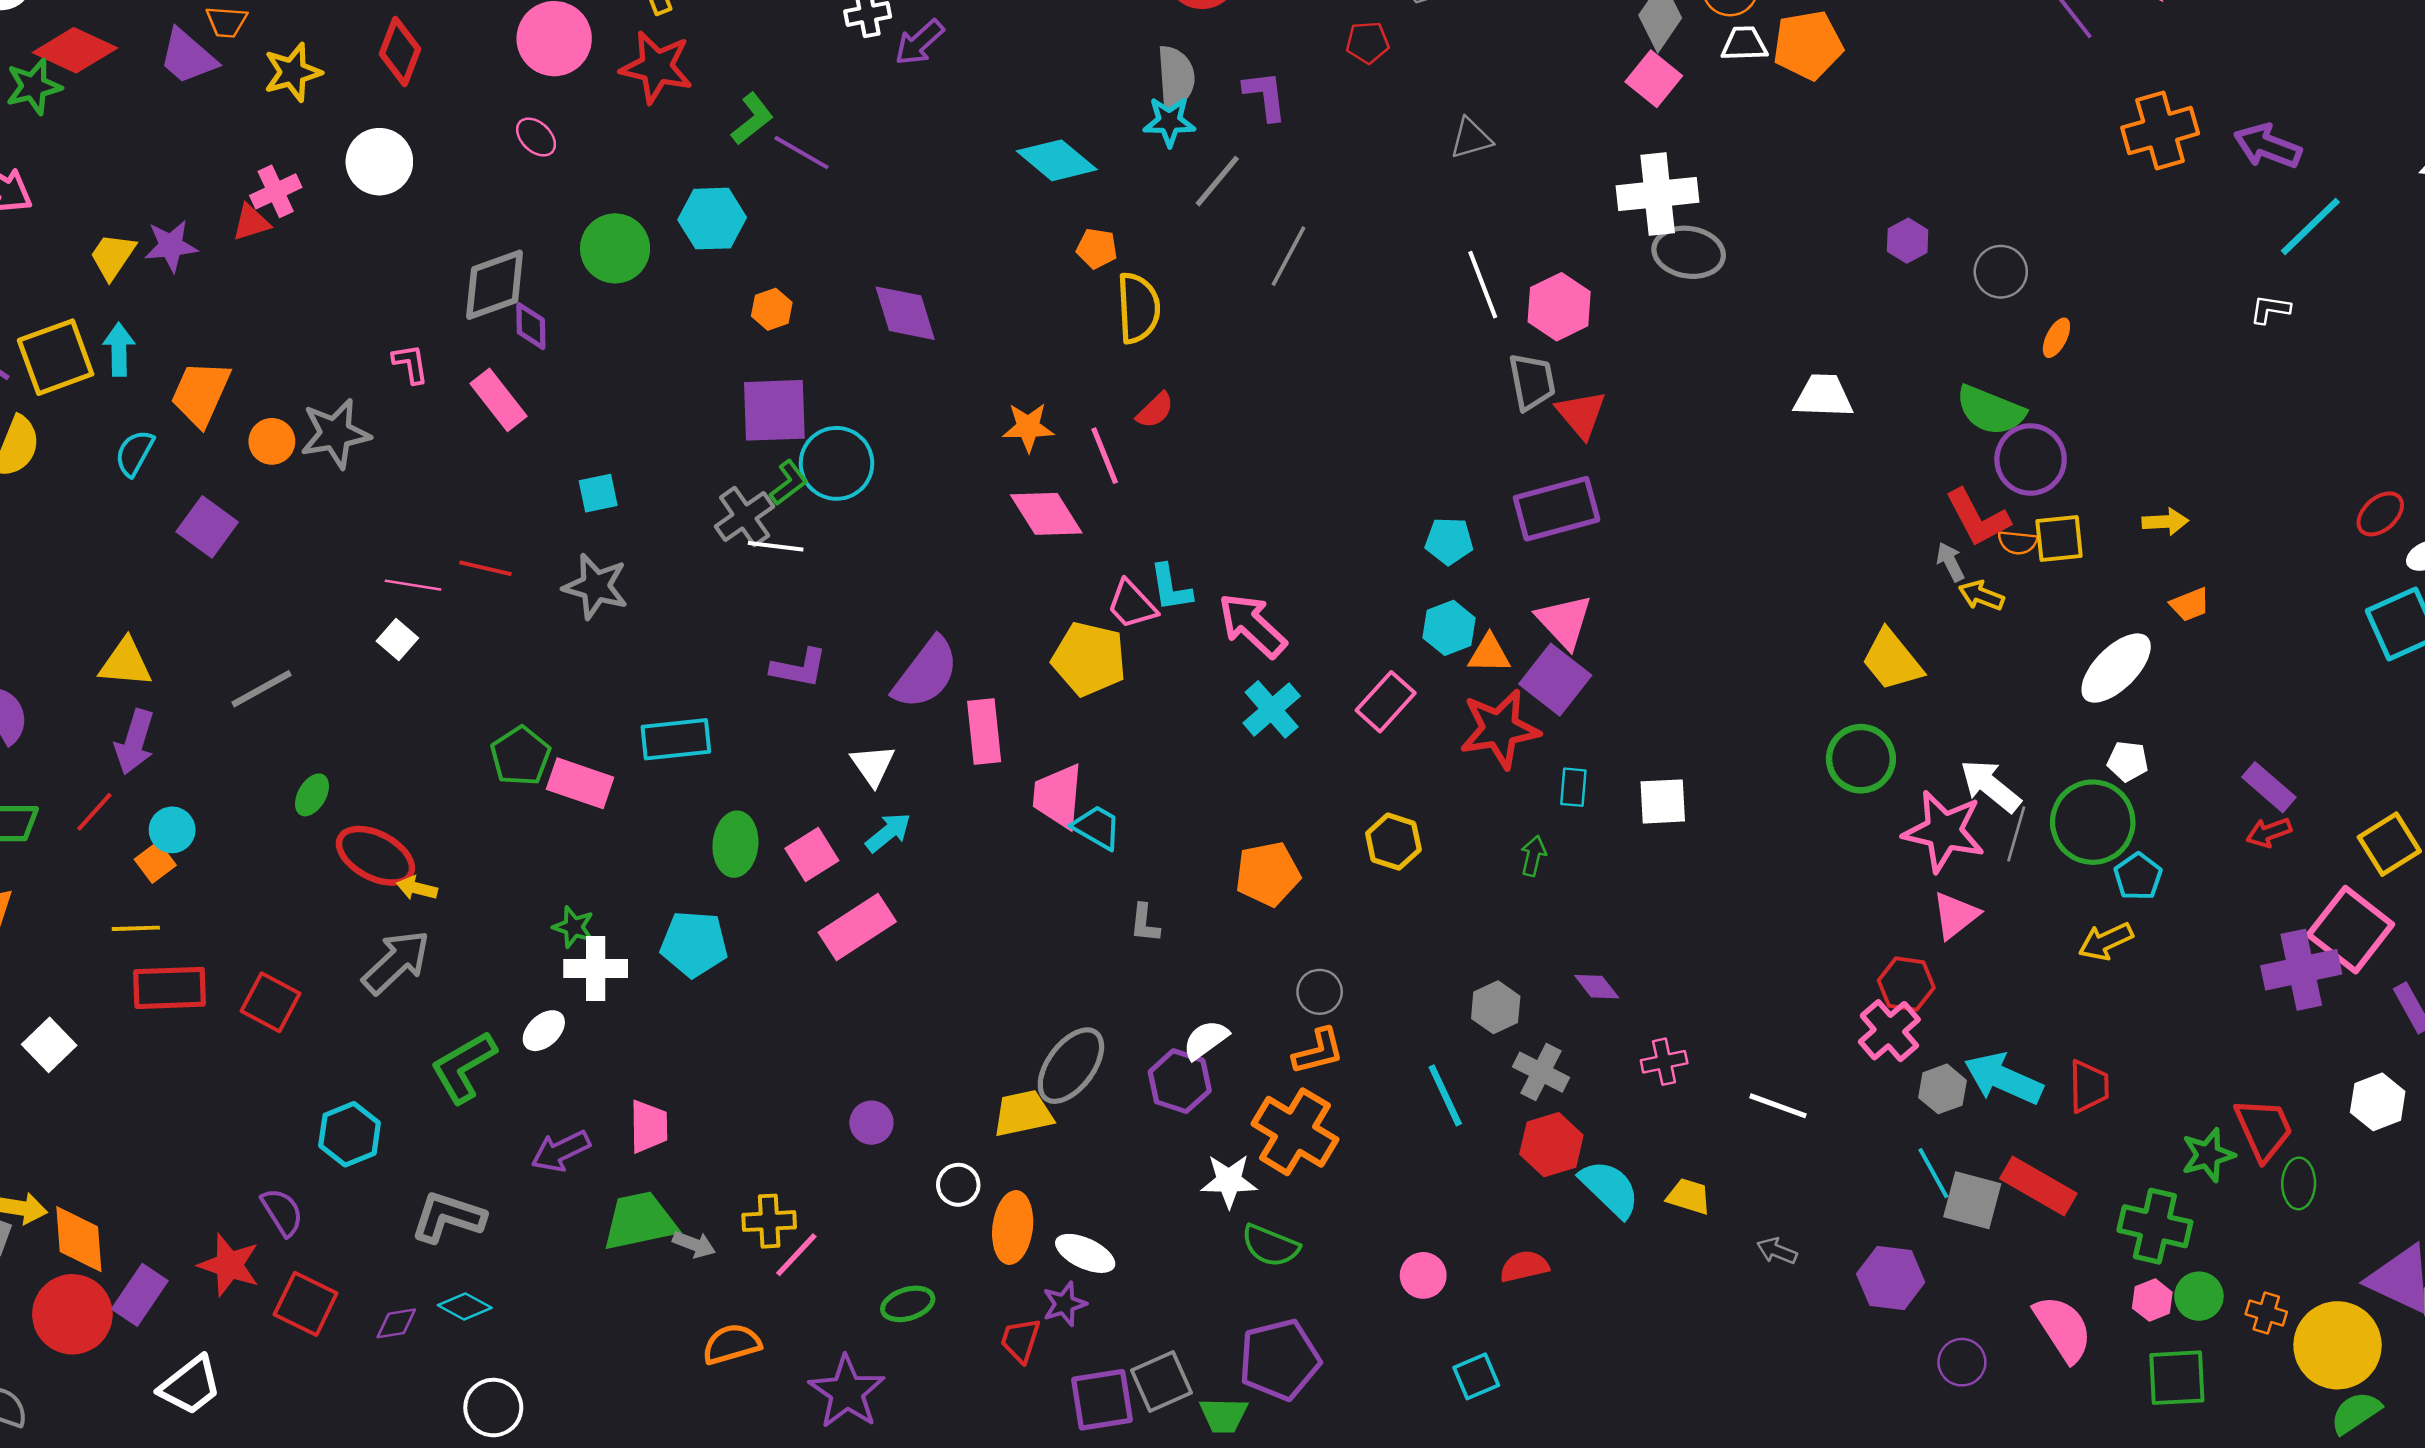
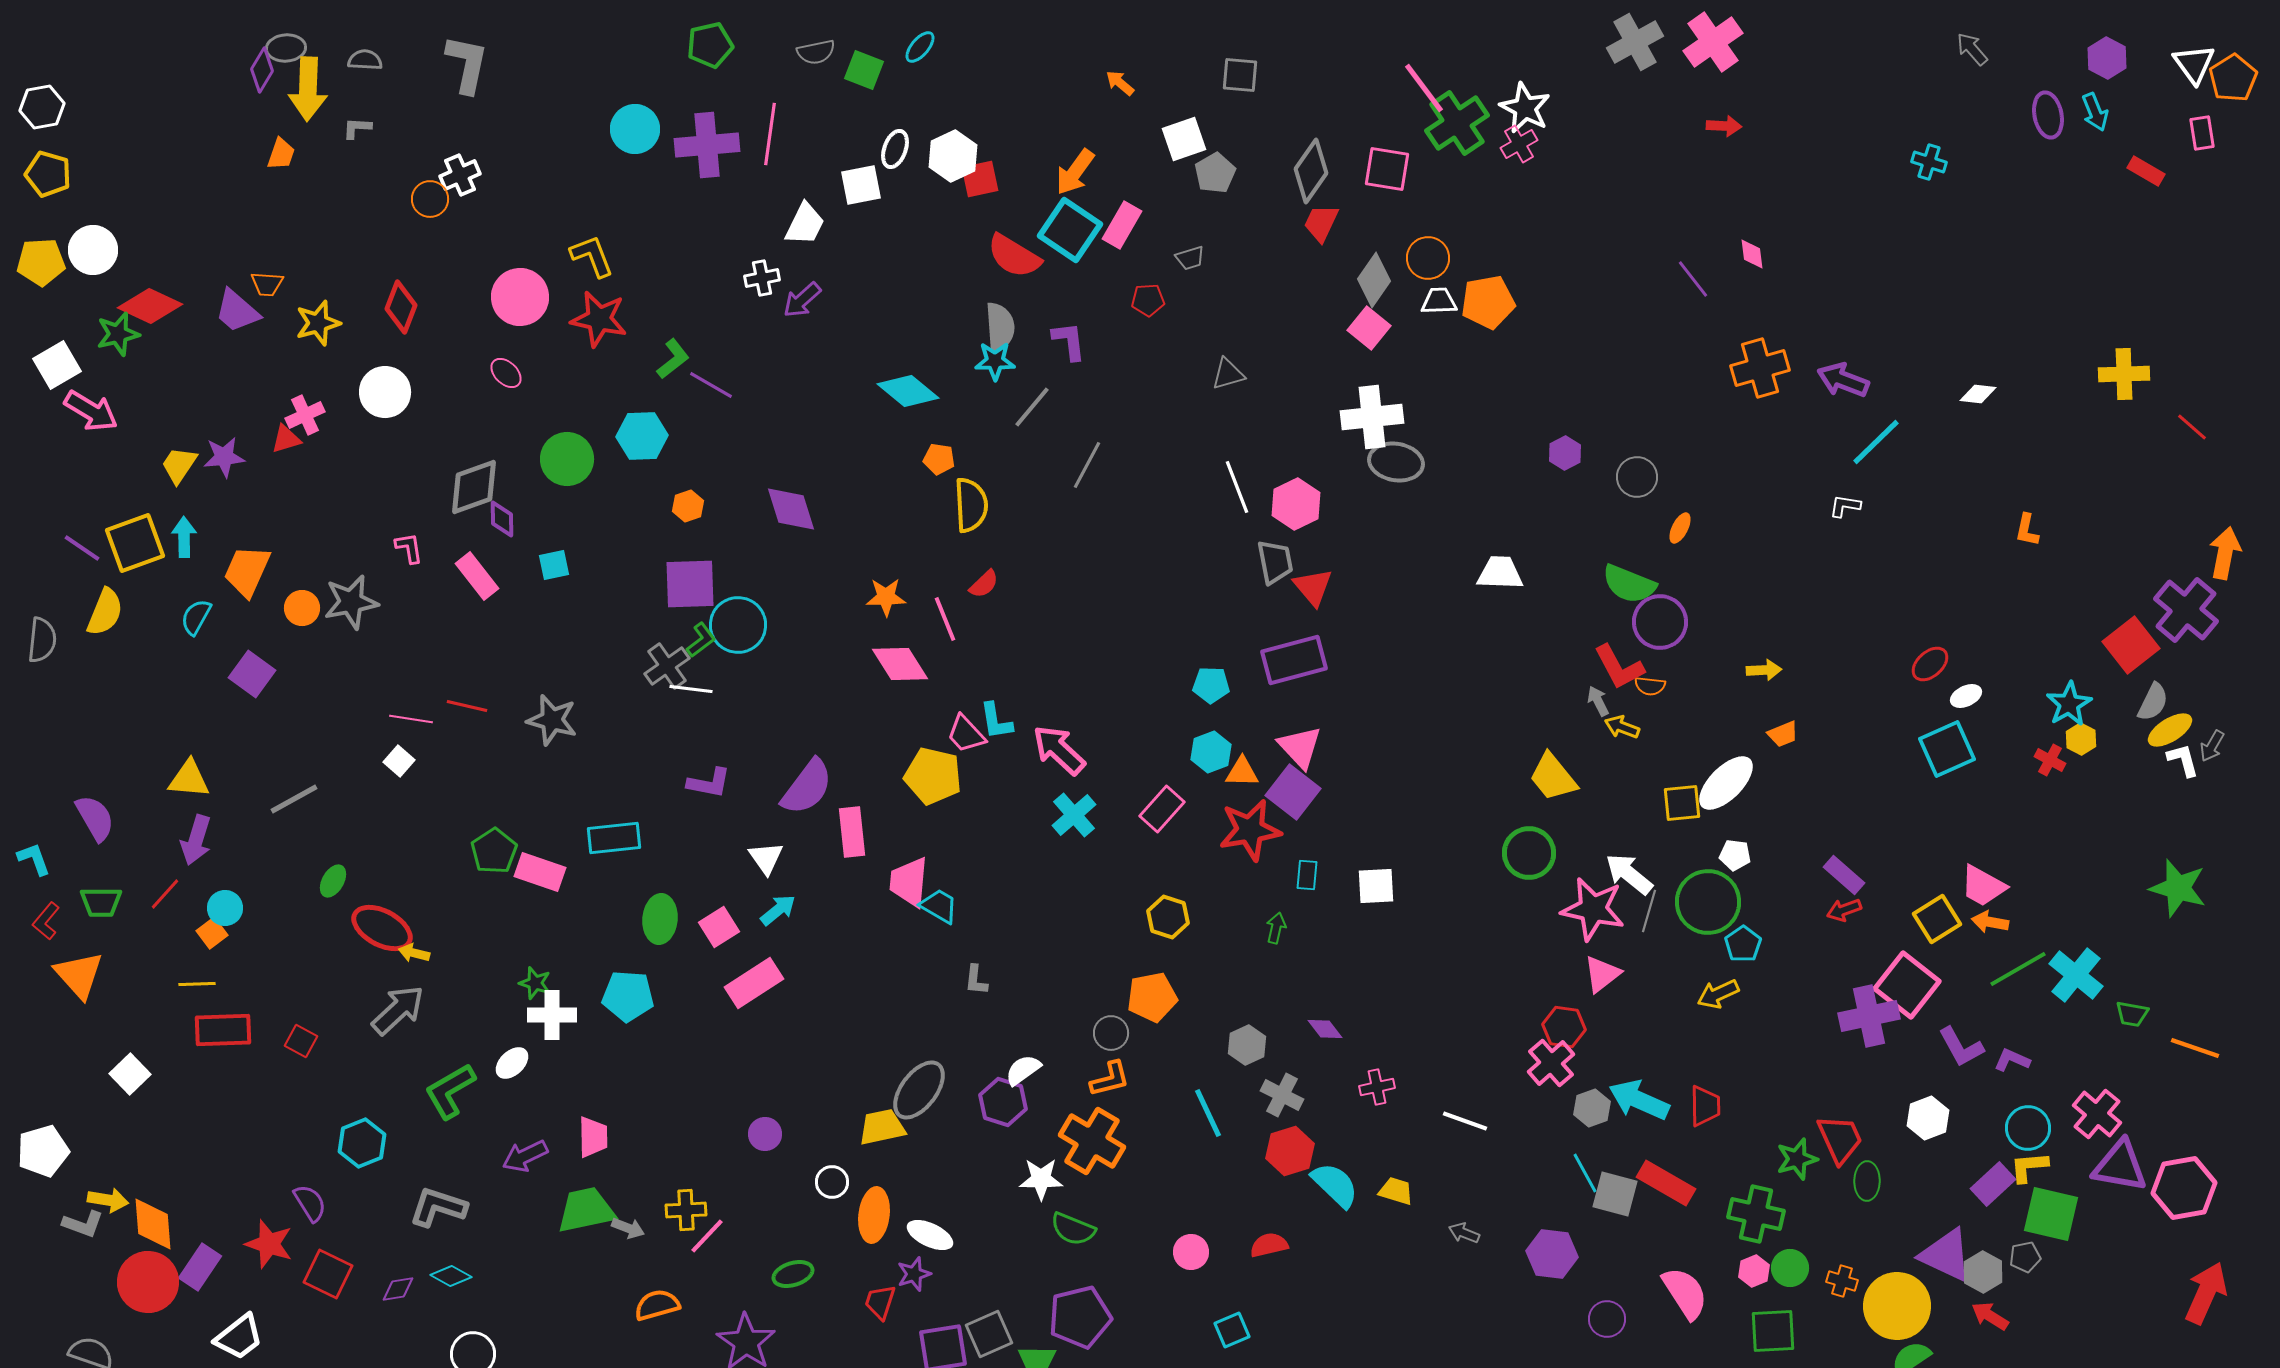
cyan square: (598, 493) -> (554, 565), moved
yellow square: (2059, 539) -> (1682, 803), moved
orange pentagon: (1268, 874) -> (1152, 997), moved
red square: (271, 1002) -> (301, 1041), size x0.7

